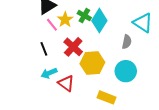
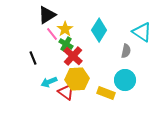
green cross: (84, 16) -> (66, 44), moved
black line: (44, 49) -> (33, 58), moved
yellow hexagon: (92, 63) -> (77, 79), moved
yellow rectangle: (107, 97) -> (106, 93), moved

